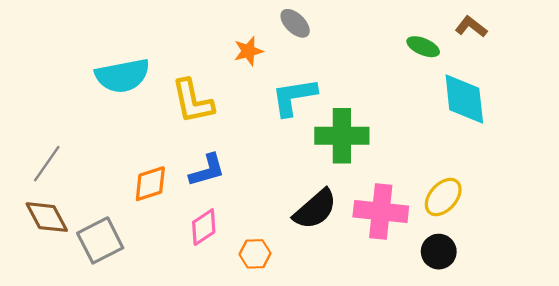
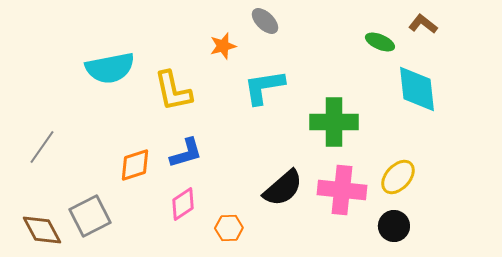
green cross: (342, 136) -> (334, 122), moved
brown diamond: (47, 217) -> (42, 230), moved

